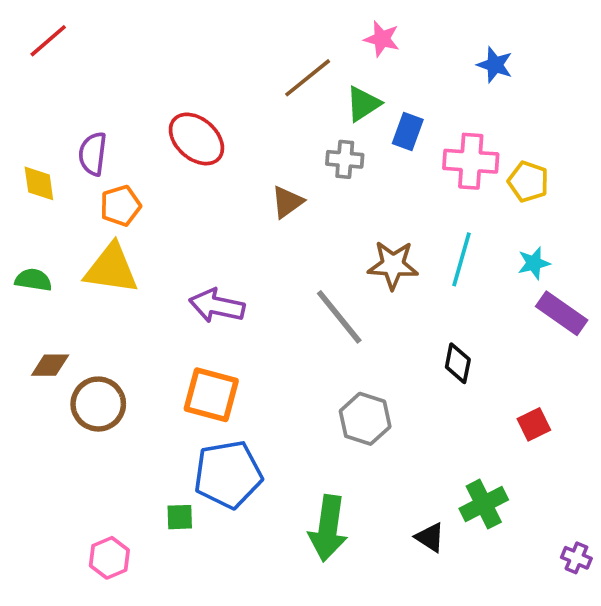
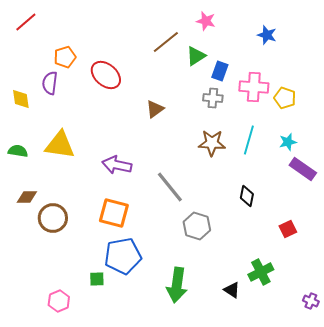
gray cross: (345, 159) -> (213, 98), moved
orange pentagon: (120, 206) -> (65, 57), moved
gray line: (339, 317) -> (170, 187), moved

